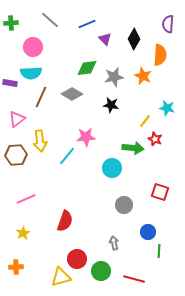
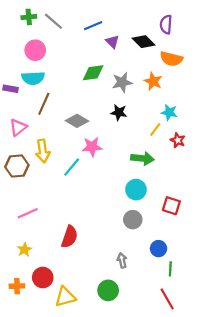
green cross: (11, 23) -> (29, 17), moved
purple semicircle: (168, 24) -> (166, 24), moved
black diamond: (134, 39) -> (143, 42), turned -75
orange semicircle: (160, 55) -> (171, 59), turned 100
gray diamond: (72, 94) -> (77, 121), moved
cyan star: (167, 108) -> (169, 112), moved
red star: (155, 139) -> (178, 140), moved
cyan circle: (112, 168) -> (136, 190), moved
red circle: (77, 259) -> (43, 278), moved
red line: (134, 279) -> (167, 299), moved, turned 45

